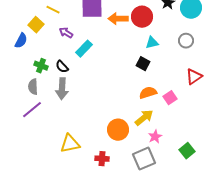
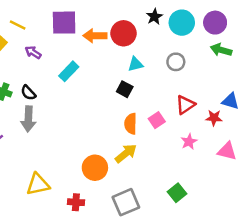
cyan rectangle: (84, 49) -> (69, 71), moved
orange semicircle: (148, 93) -> (131, 124), turned -72
pink square: (170, 98) -> (157, 120), moved
pink star: (155, 137) -> (189, 142), moved

